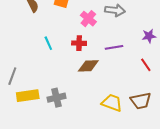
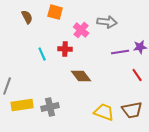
red cross: (79, 43) -> (65, 49), moved
purple line: (114, 47) -> (120, 52), moved
brown diamond: (88, 66) -> (81, 76), turned 55

